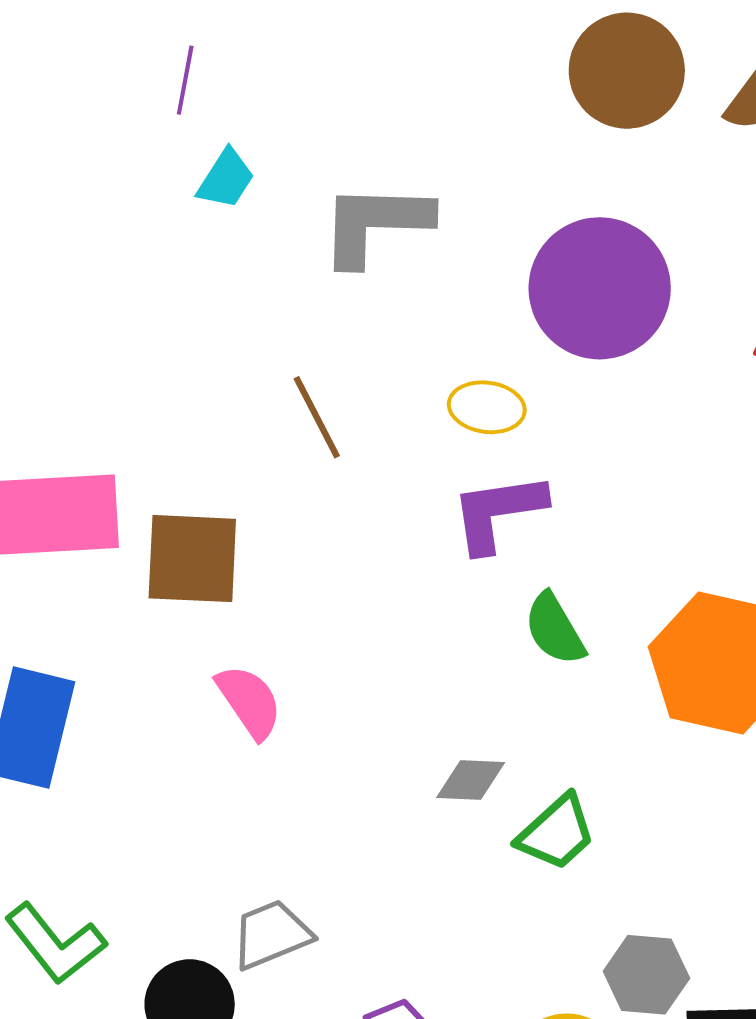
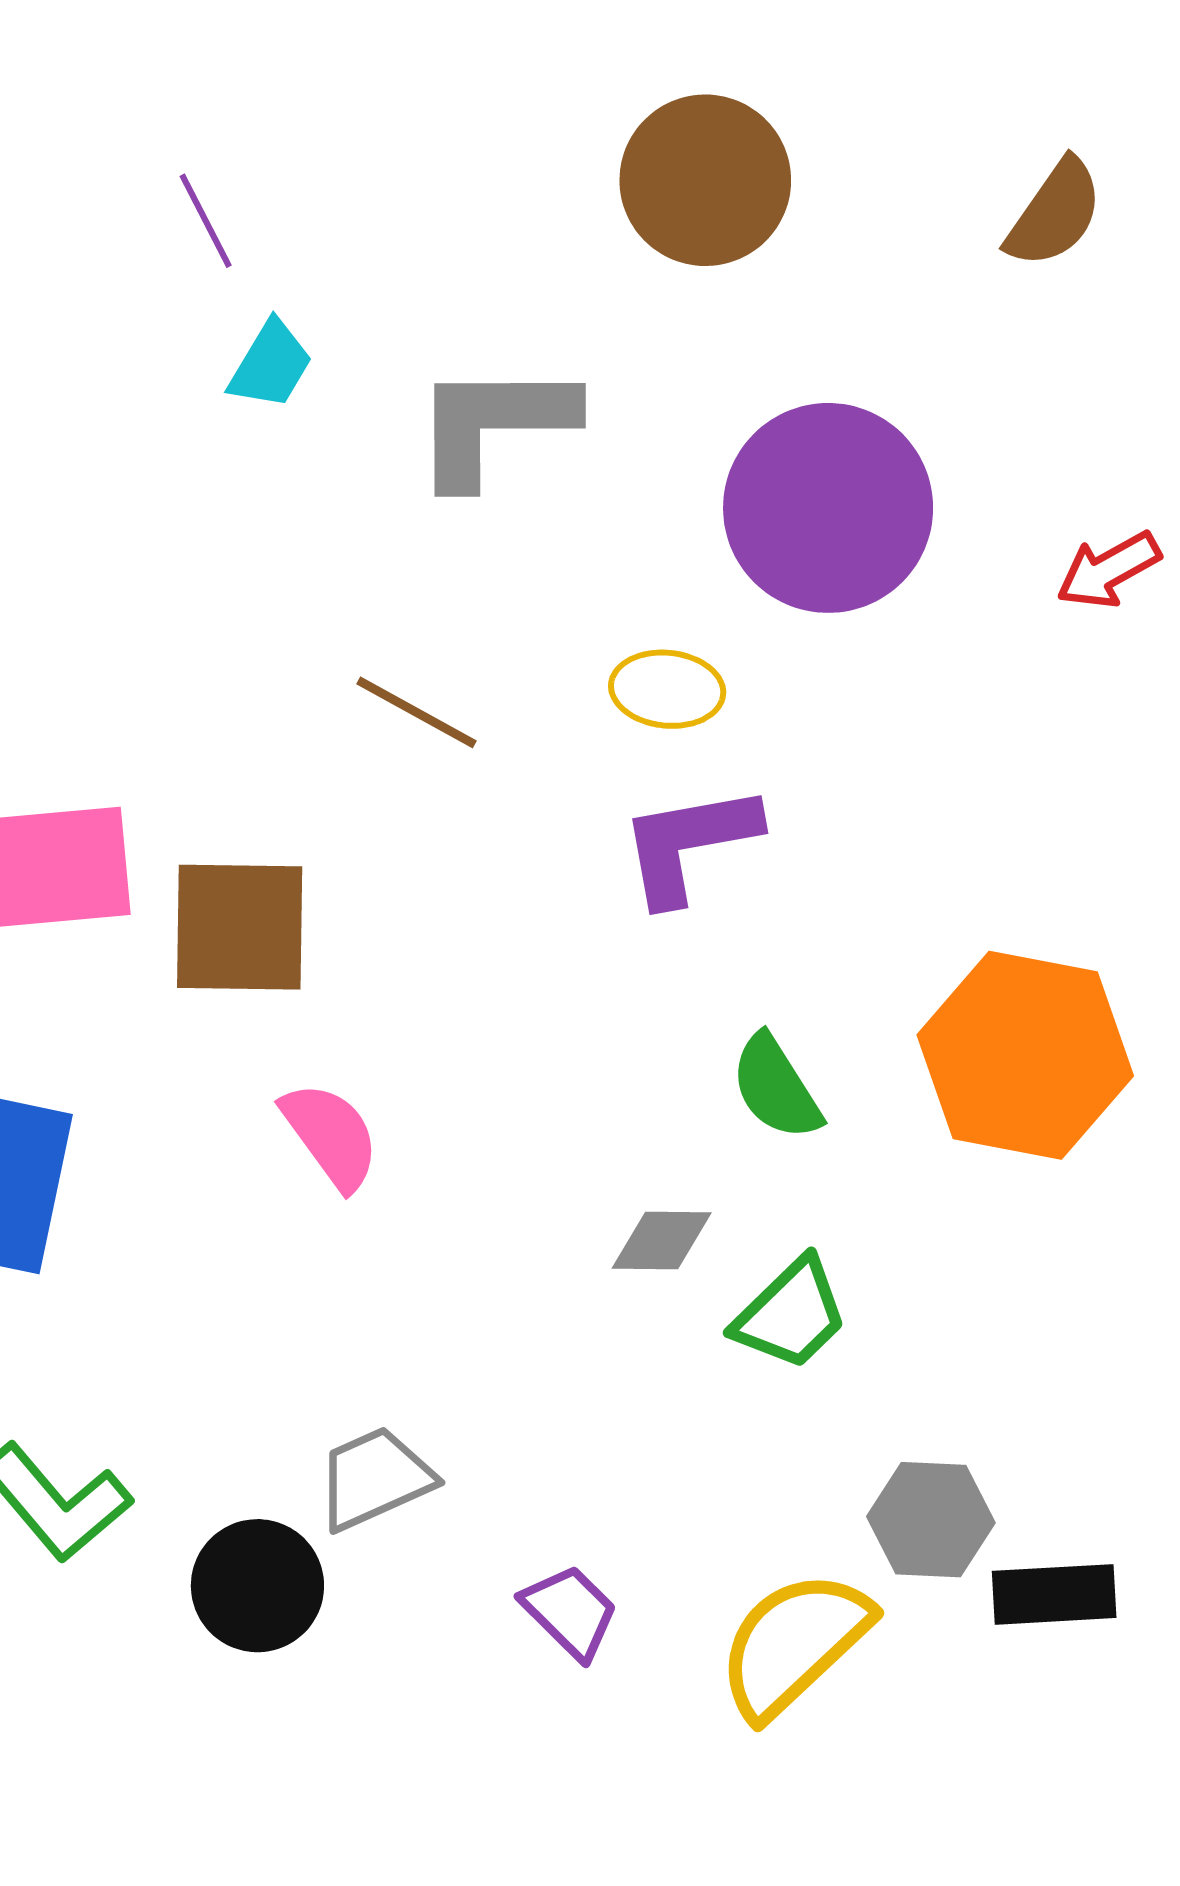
brown circle: (627, 71) -> (705, 180), moved
purple line: (185, 80) -> (206, 221), turned -36
brown line: (317, 417) -> (417, 712), turned -32
green semicircle: (555, 629) -> (776, 1087), moved

